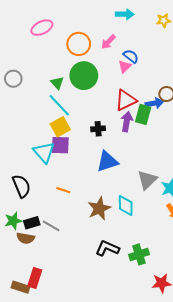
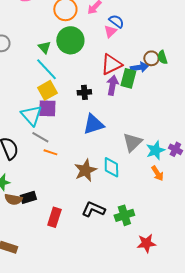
black rectangle: (32, 223) -> (28, 197), moved
gray line: (51, 226) -> (40, 137), moved
red rectangle: (35, 278) -> (54, 217), moved

